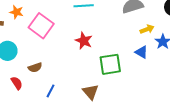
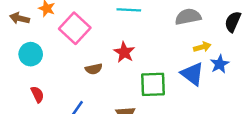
blue triangle: (141, 52) -> (192, 74), size x1.5
brown semicircle: (35, 68) -> (94, 69), moved

